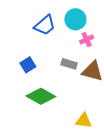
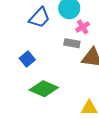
gray rectangle: (69, 64) -> (72, 43), moved

